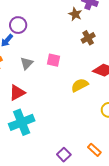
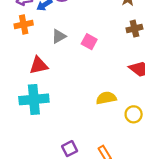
yellow semicircle: (80, 85) -> (106, 98), moved

